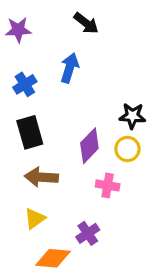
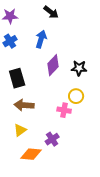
blue cross: (25, 84) -> (10, 41), moved
purple diamond: (89, 146) -> (53, 65), moved
yellow circle: (127, 149) -> (76, 96), moved

